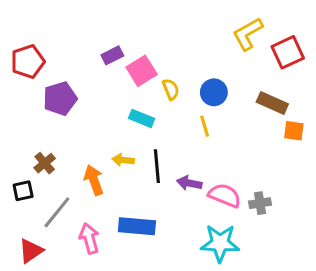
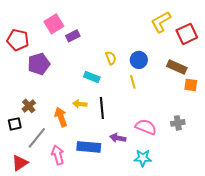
red pentagon: (28, 62) -> (18, 40), turned 30
pink square: (142, 71) -> (54, 24), moved
purple arrow: (189, 183) -> (118, 138), moved
gray cross: (260, 203) -> (178, 123), moved
cyan star: (220, 243) -> (143, 158), size x0.7

